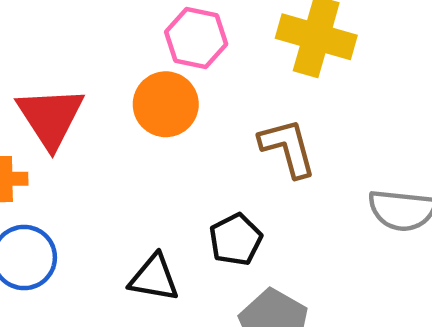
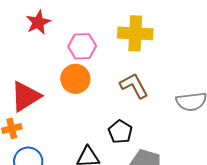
red triangle: (50, 117) -> (26, 96), turned 44

